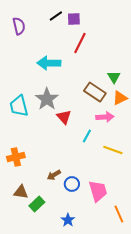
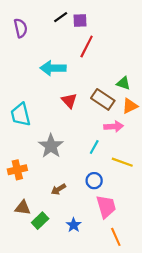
green triangle: (114, 77) -> (123, 83), turned -40
gray star: (47, 99) -> (51, 146), moved
red triangle: (64, 117) -> (69, 101), moved
blue circle: (72, 184) -> (94, 181), moved
orange line: (119, 214) -> (116, 237), moved
blue star: (68, 220) -> (74, 225), moved

